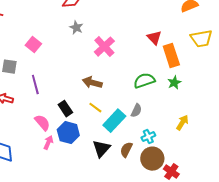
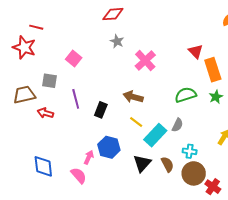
black rectangle: (65, 109) -> (101, 110), moved, turned 56
pink semicircle: (42, 123) -> (79, 175), moved
cyan cross: (148, 137) -> (190, 151), turned 32
brown semicircle: (126, 150) -> (167, 164), turned 126

